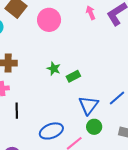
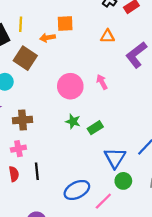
pink arrow: (91, 13) -> (102, 82), moved
pink circle: (49, 20) -> (70, 86), moved

